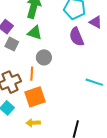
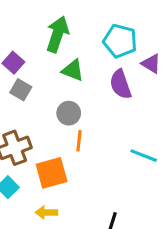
green triangle: (35, 33) -> (73, 70), moved
orange line: (32, 74) -> (79, 141), moved

